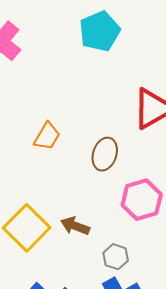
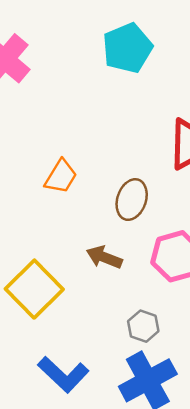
brown arrow: (75, 226) -> (104, 257), moved

